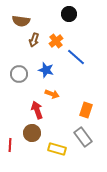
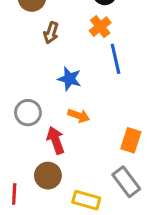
orange cross: (56, 41) -> (100, 27), moved
blue line: (76, 57) -> (116, 59), turned 36
gray circle: (19, 74) -> (28, 113), moved

